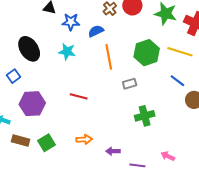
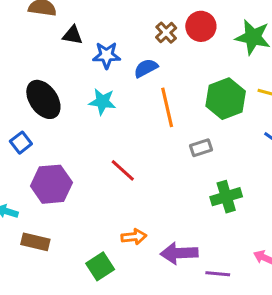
red line: (79, 96) -> (123, 170), turned 30
green square: (46, 143) -> (100, 266), moved
purple arrow: (113, 151) -> (179, 253), size x1.6

